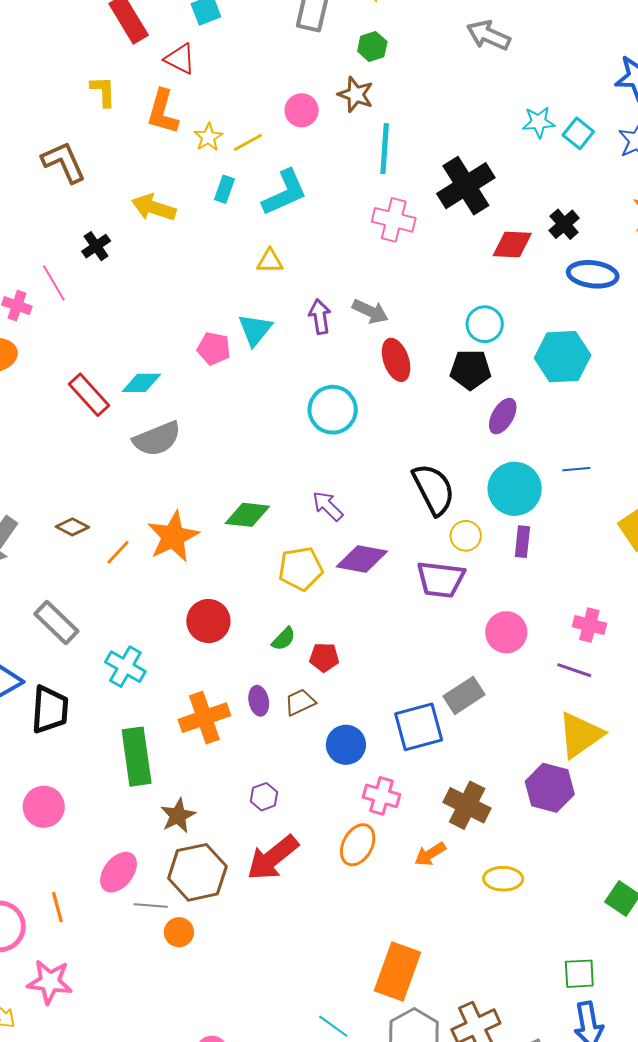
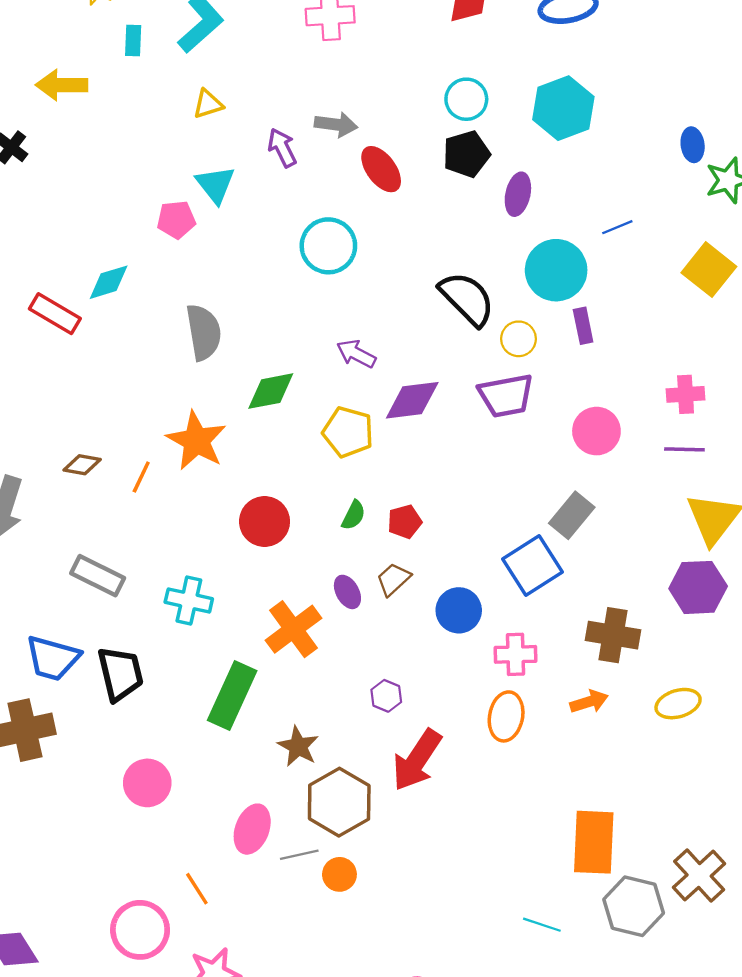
gray semicircle: (157, 439) -> (204, 332), moved, turned -60
yellow pentagon: (301, 569) -> (348, 432), turned -30
green rectangle: (137, 757) -> (232, 696), turned 50
orange arrow: (430, 854) -> (589, 702), turned -148

